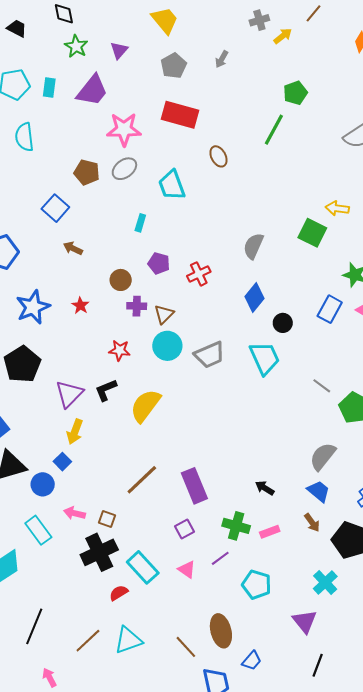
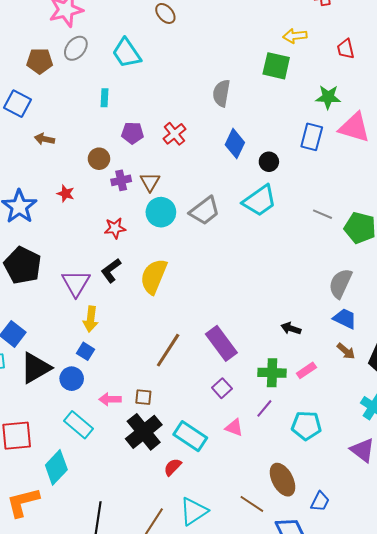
cyan trapezoid: (265, 358) -> (260, 201), turned 93

